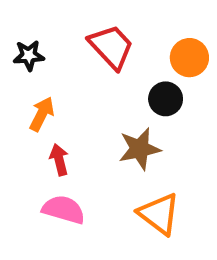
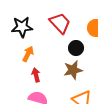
black star: (29, 55) -> (22, 27), size x1.5
black circle: (166, 99) -> (76, 48), moved

